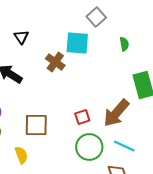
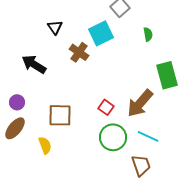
black triangle: (21, 37) -> (55, 27), moved
cyan square: (77, 43) -> (101, 33), turned -30
red square: (82, 117) -> (106, 107), turned -35

